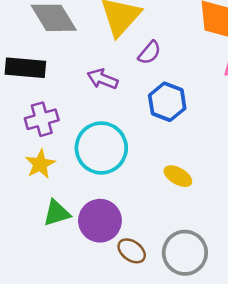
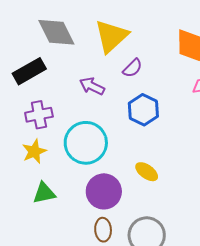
black rectangle: (25, 68) -> (29, 71), turned -40
purple circle: (100, 221) -> (104, 191), moved
brown ellipse: (132, 251) -> (103, 230), turned 45

